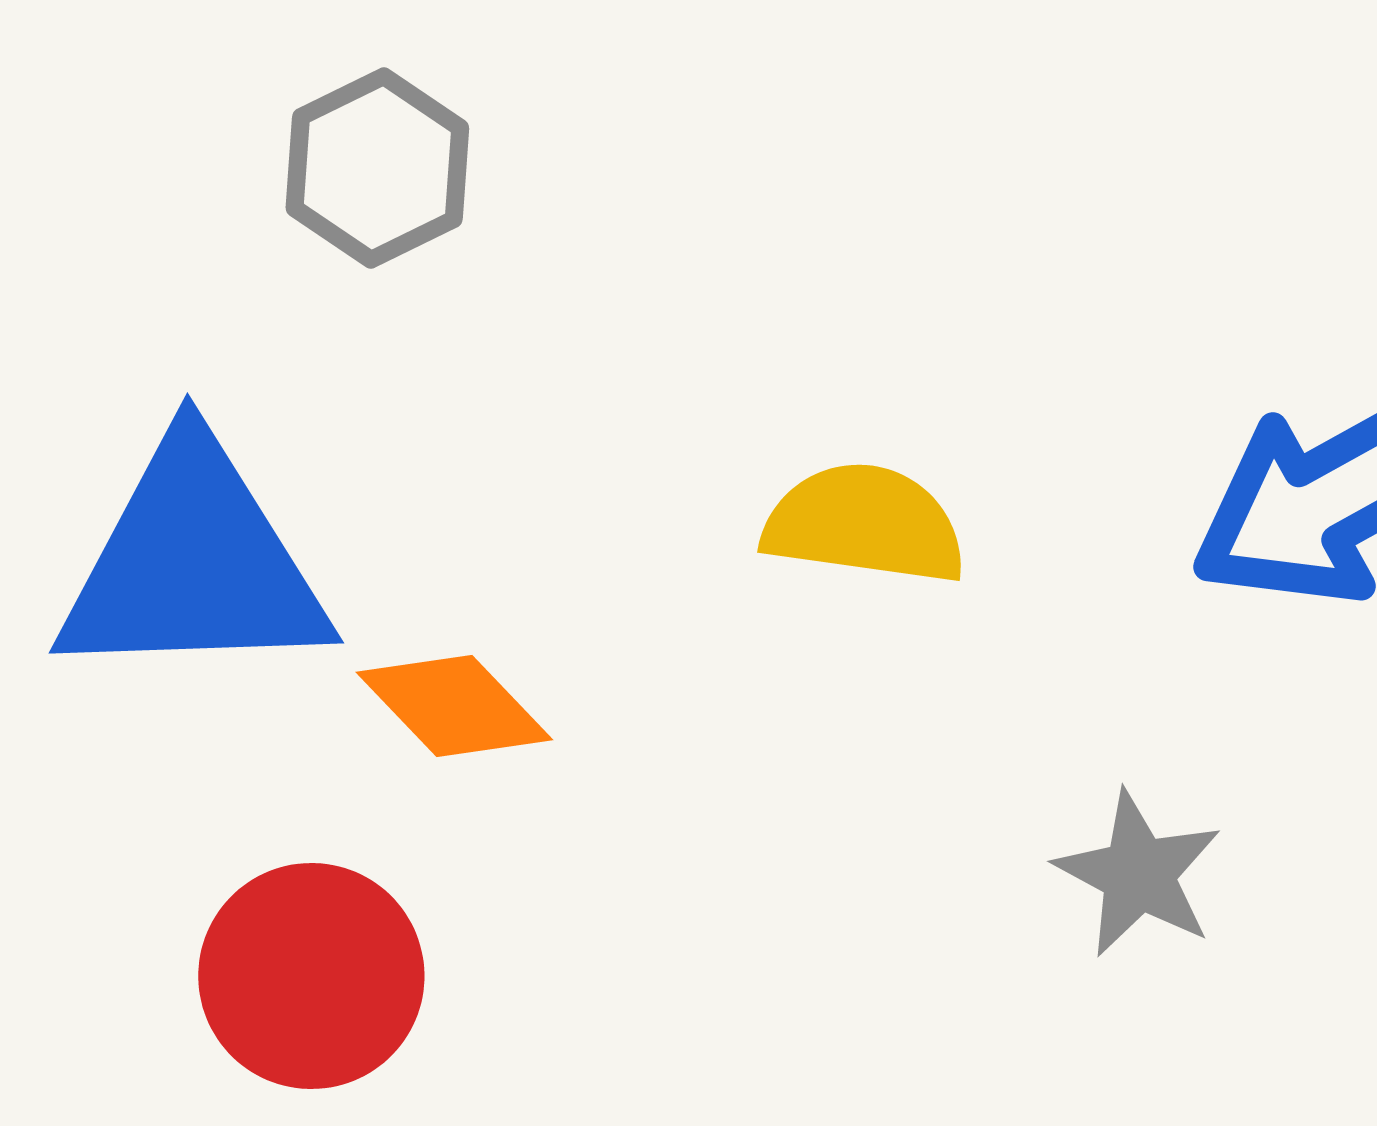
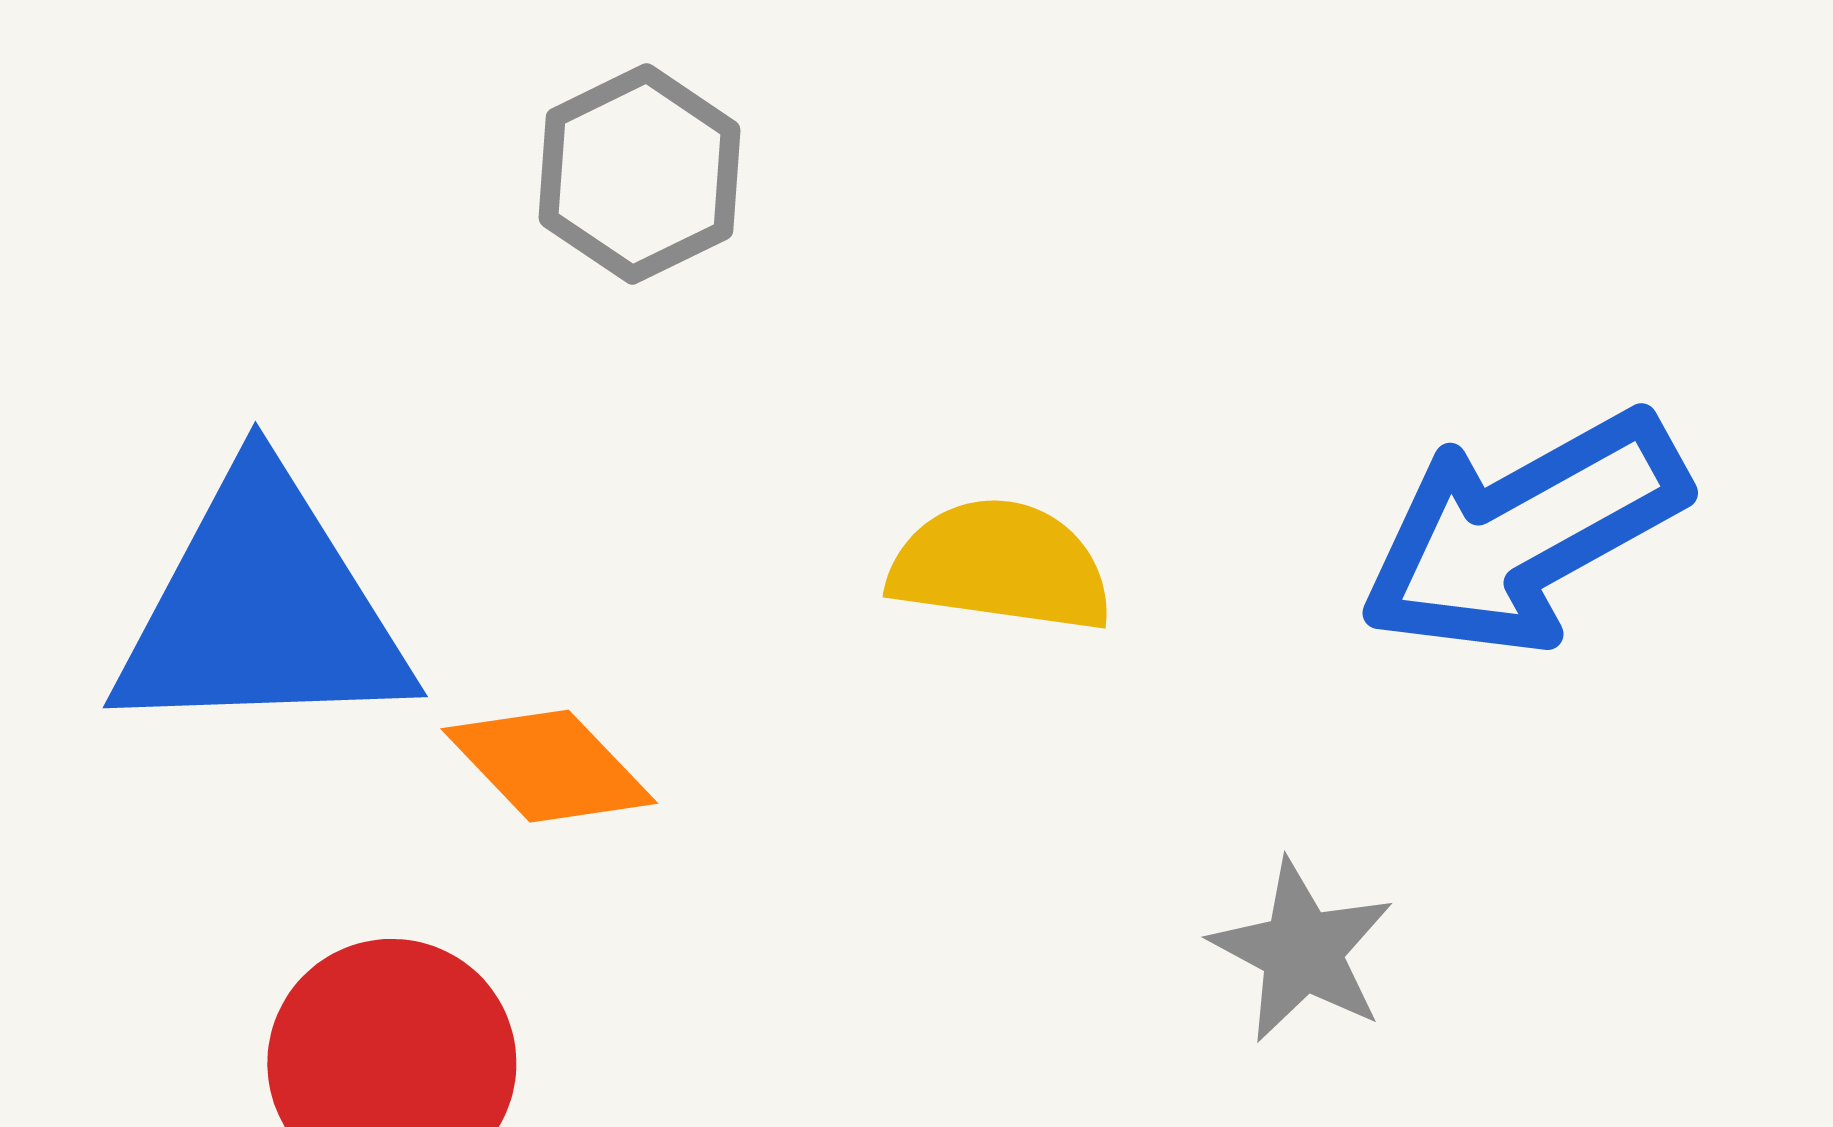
gray hexagon: (377, 168) -> (640, 174), moved

